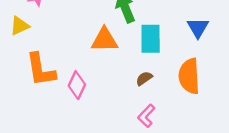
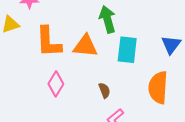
orange L-shape: (41, 70) -> (49, 42), moved
brown semicircle: (144, 78) -> (104, 90), moved, turned 98

